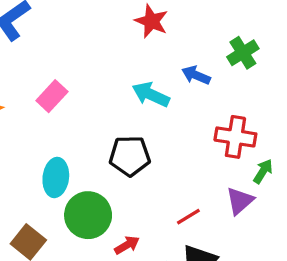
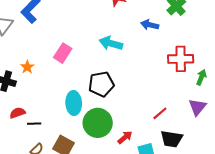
cyan arrow: (151, 94) -> (111, 43), moved
black pentagon: (130, 156) -> (101, 84), moved
purple triangle: (240, 201) -> (197, 107), moved

